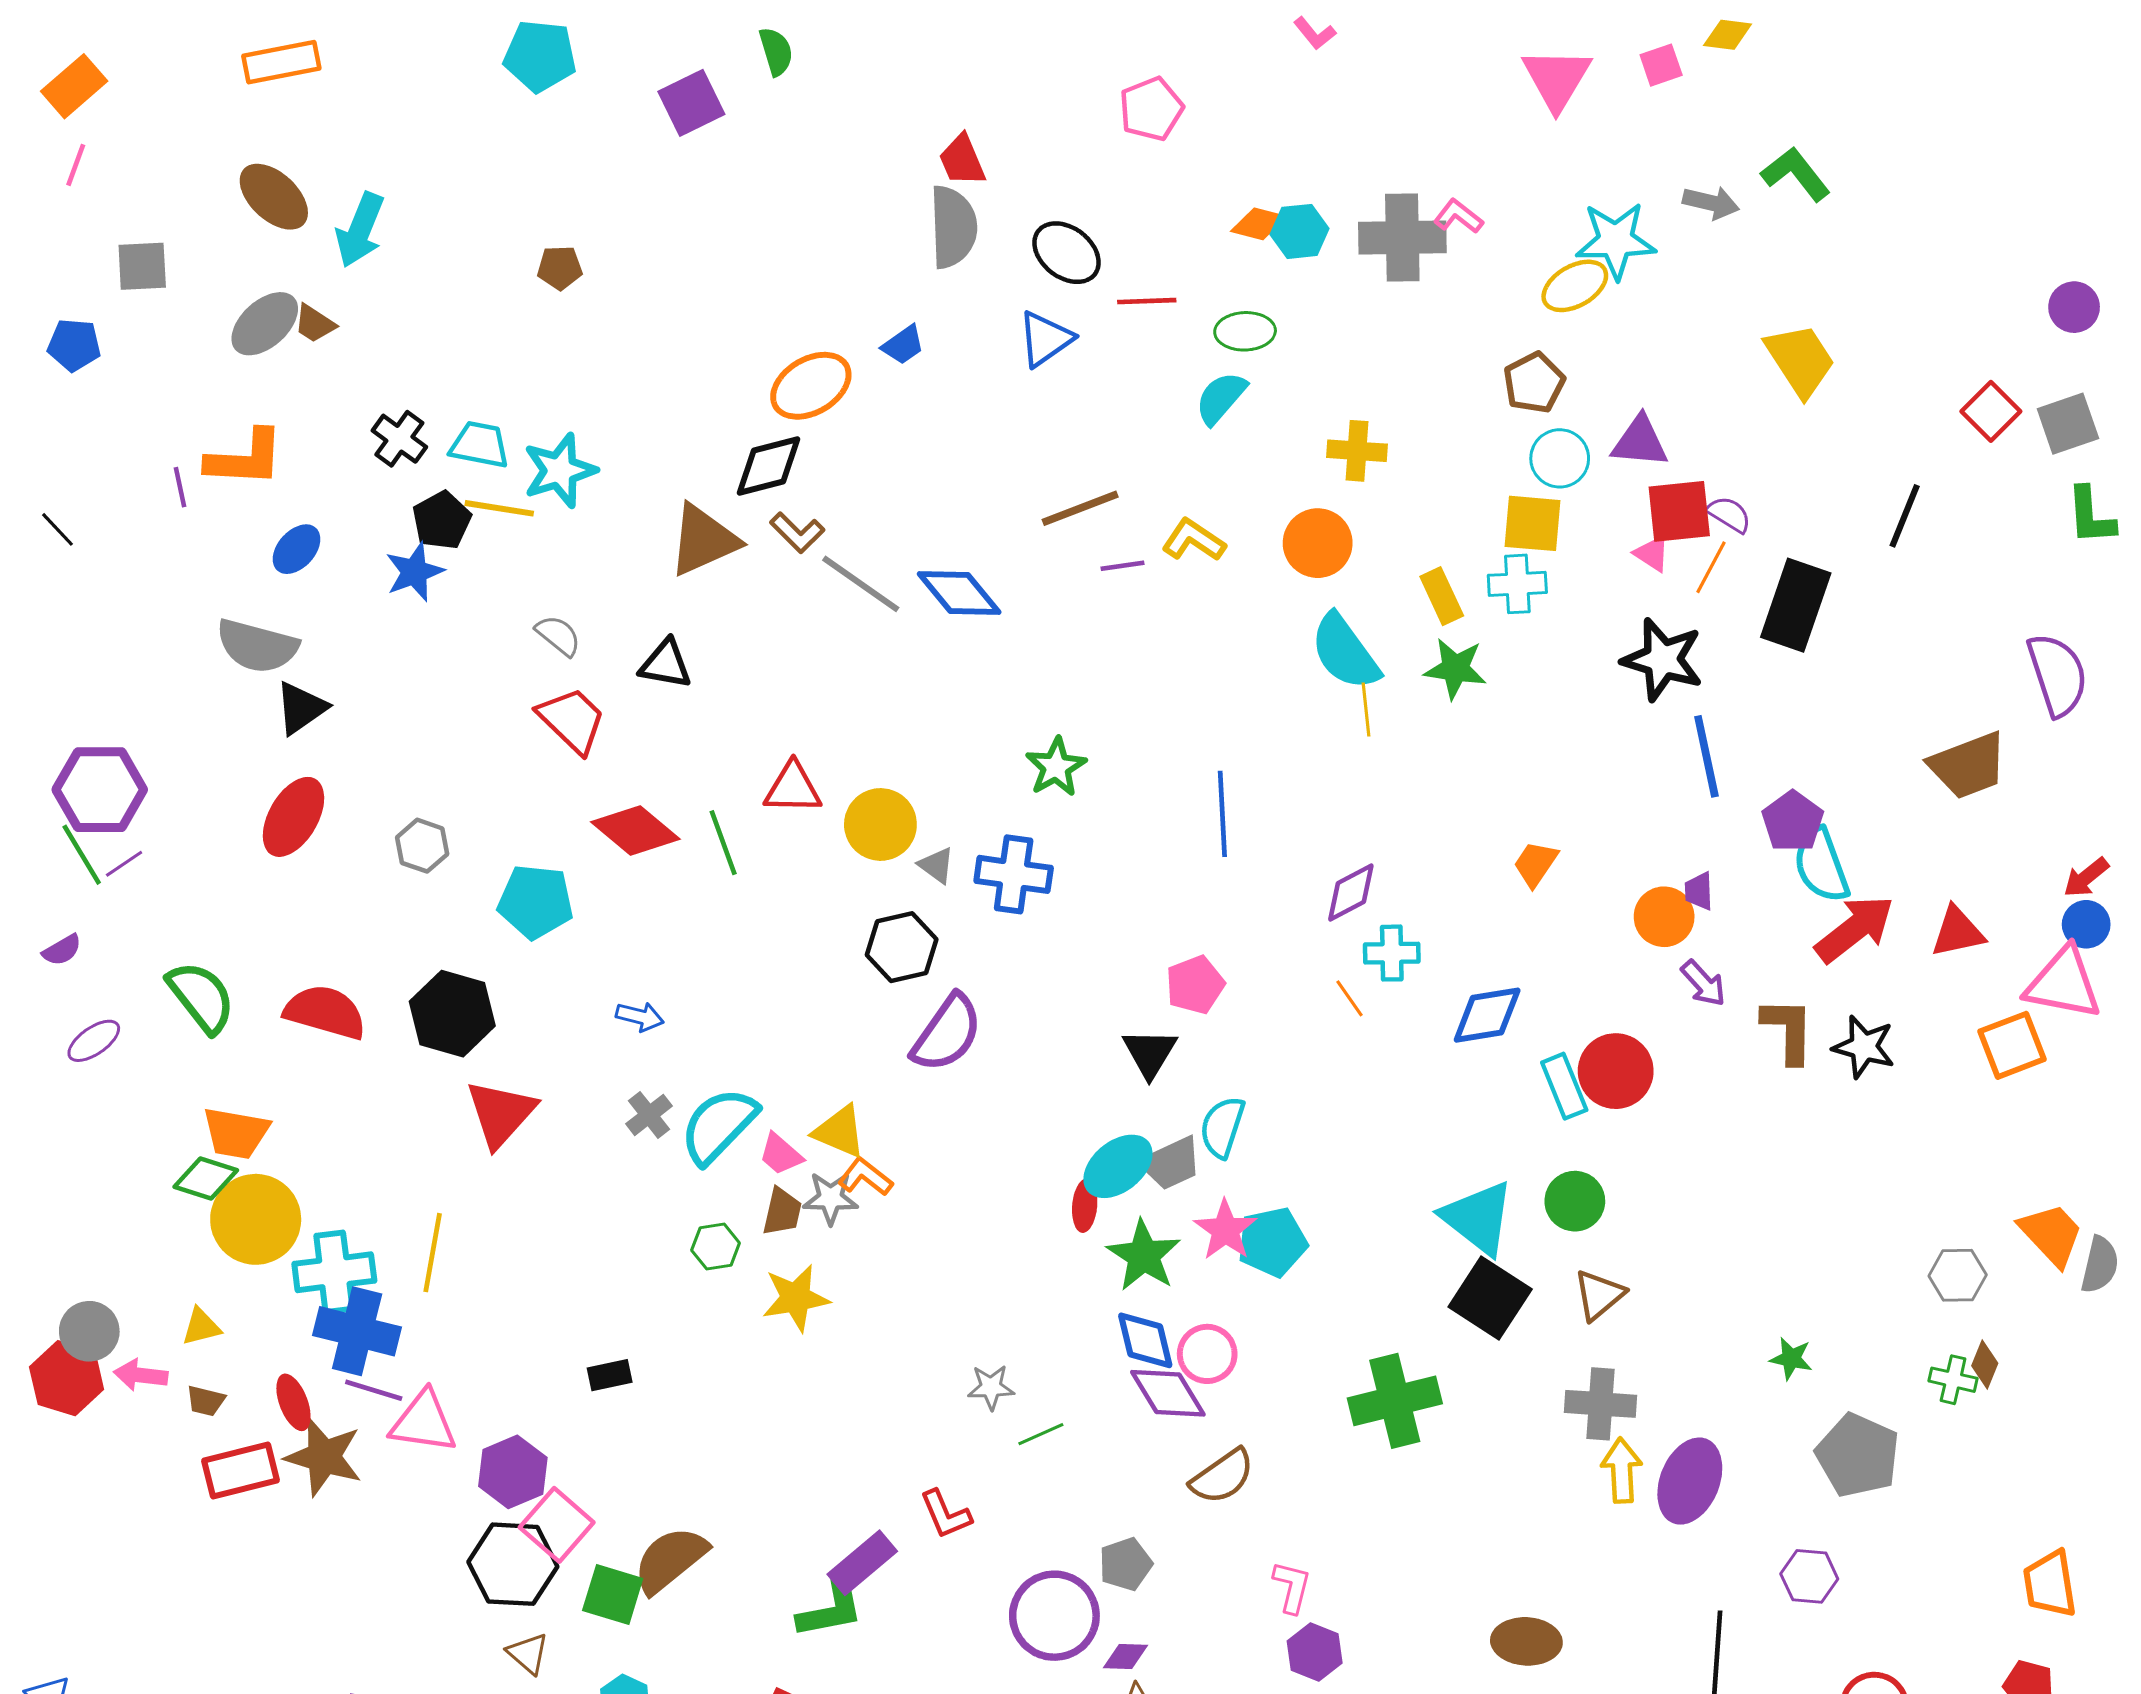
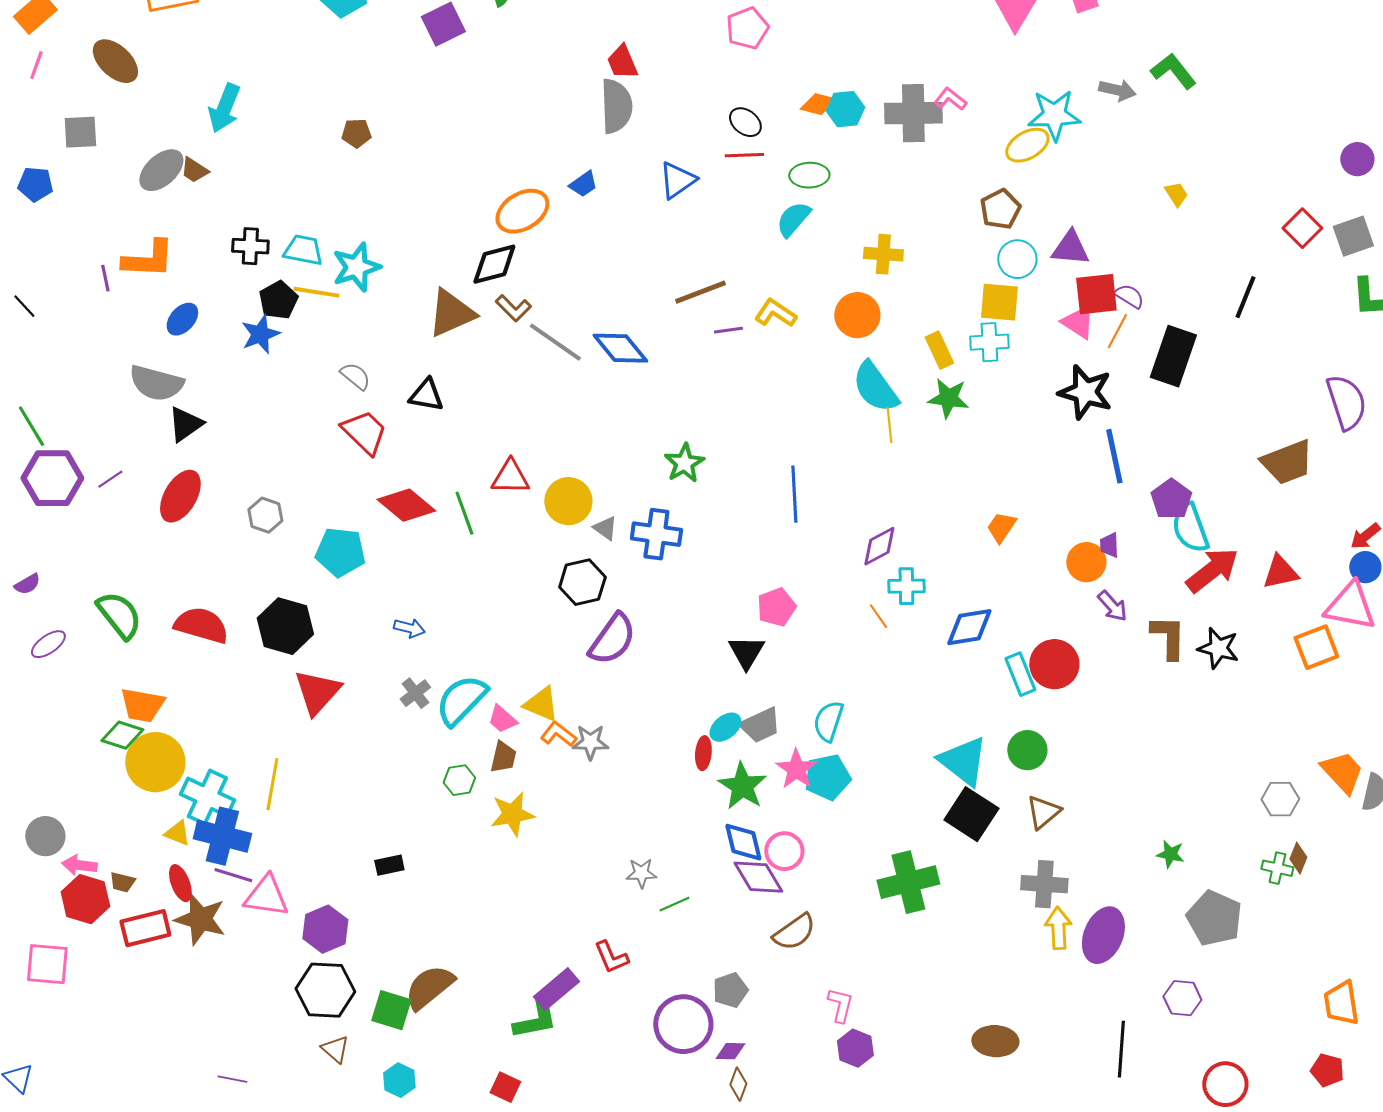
brown ellipse: (274, 197) -> (115, 61), moved
black ellipse: (1067, 253) -> (745, 122), moved, size x0.7
yellow trapezoid: (1800, 360) -> (1176, 194), size x0.5
black cross: (399, 439) -> (250, 246), turned -33
pink triangle: (1652, 554) -> (1078, 322), size x1.4
green line: (82, 855) -> (31, 426), moved
purple line: (124, 864) -> (110, 479), moved
cyan semicircle: (1222, 1127) -> (828, 721), moved
cyan ellipse: (1118, 1166) -> (725, 727), size x0.7
gray star: (831, 1198) -> (590, 742), moved
cyan cross: (334, 1272) -> (207, 797), turned 32
yellow triangle: (201, 1327) -> (177, 833), moved, turned 36
red hexagon: (67, 1378) -> (85, 899), moved
pink square: (557, 1525) -> (47, 964), moved, turned -36

